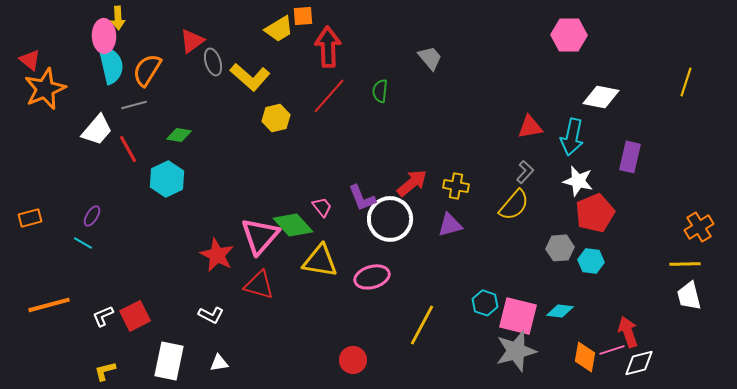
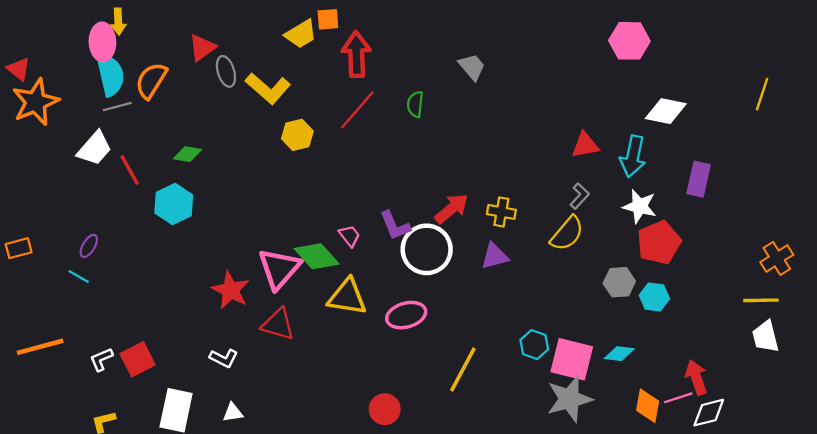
gray line: (134, 105) -> (117, 107), moved

